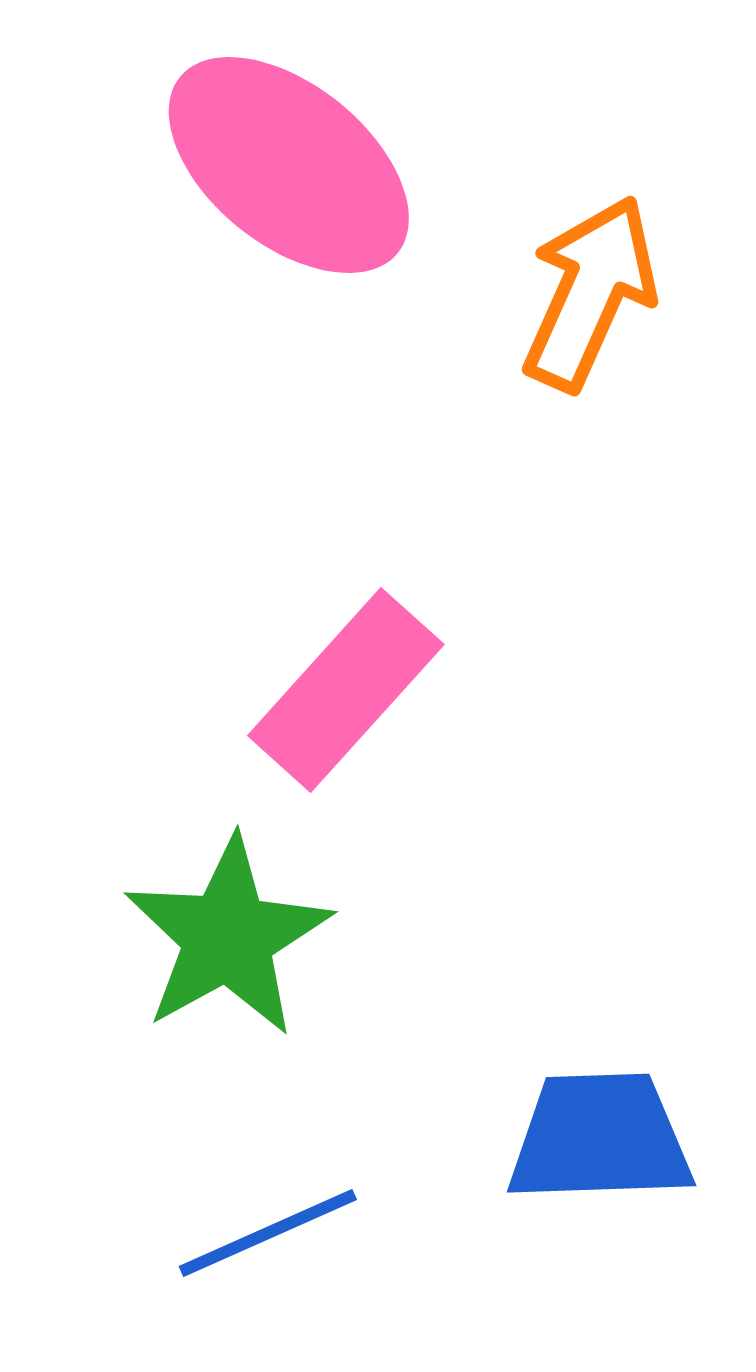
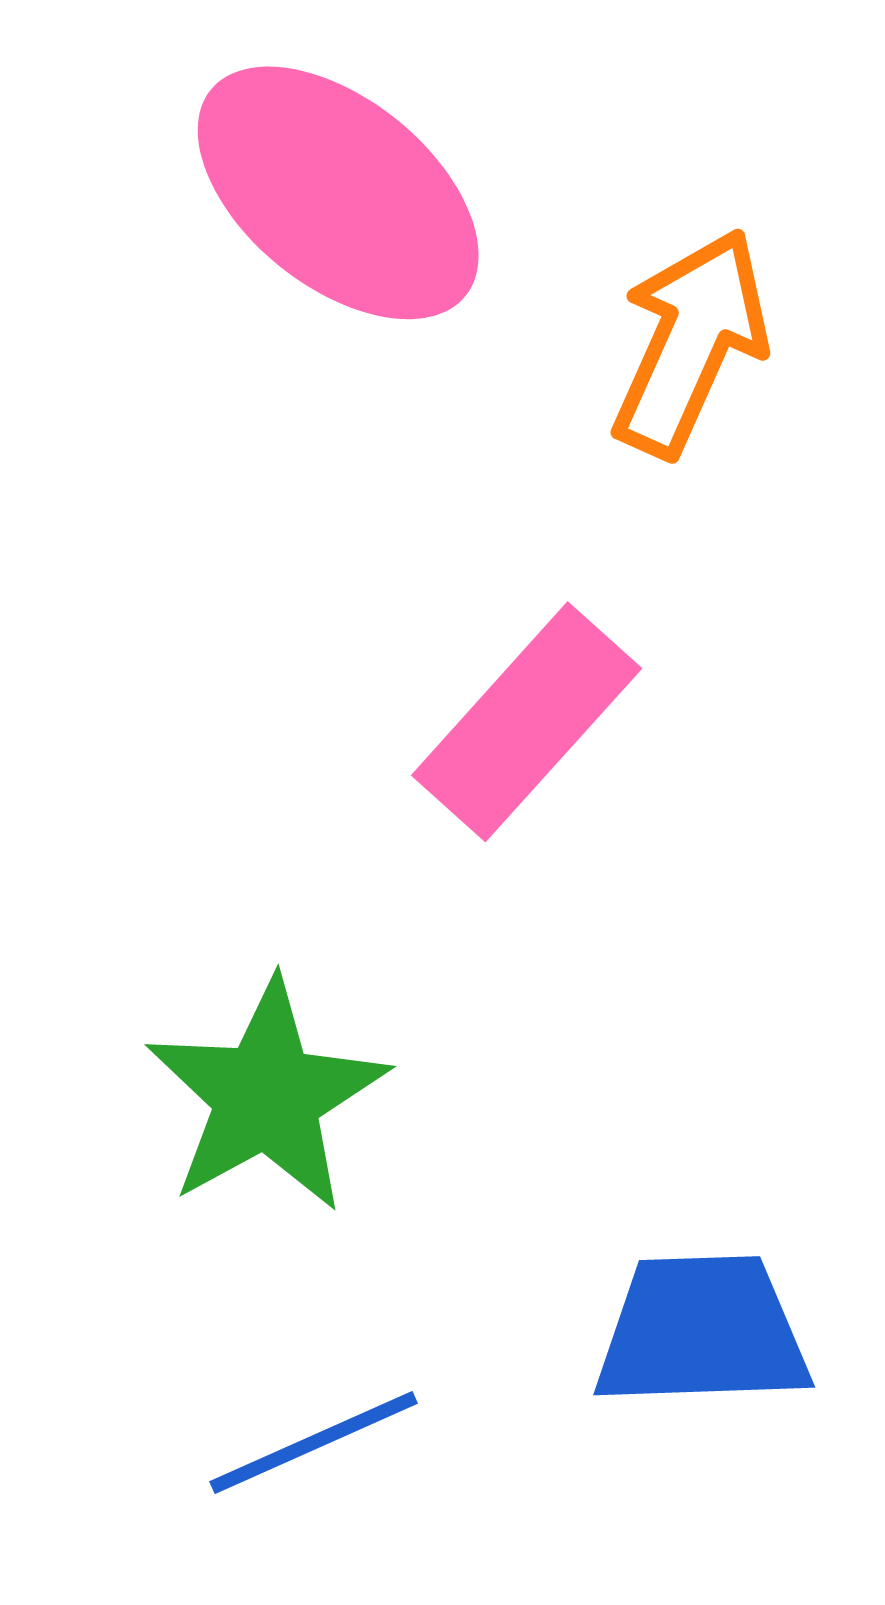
pink rectangle: (346, 690) -> (527, 722), moved

